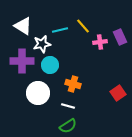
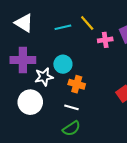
white star: (42, 44) -> (44, 77), moved
cyan circle: (50, 65) -> (63, 64), moved
white circle: (38, 93) -> (30, 102), moved

